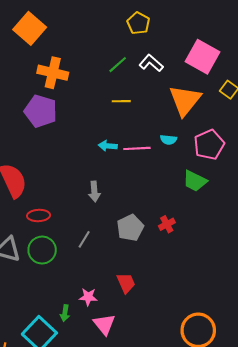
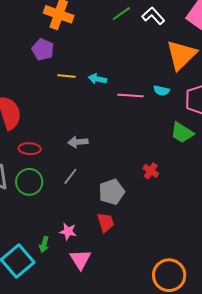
yellow line: (121, 101) -> (67, 76), moved
purple pentagon: (41, 111) -> (43, 50), size x0.7
cyan arrow: (108, 146) -> (97, 79), moved
gray arrow: (94, 192) -> (78, 142), moved, turned 84
red cross: (167, 224) -> (151, 171), turned -35
gray pentagon: (130, 228) -> (112, 192), moved

